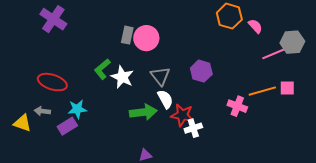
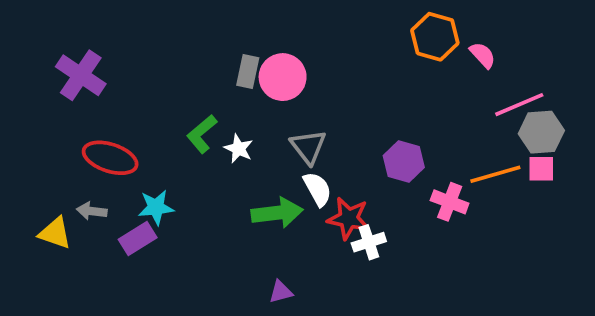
purple cross: (53, 19) -> (81, 75), moved
gray hexagon: (292, 42) -> (541, 132), moved
purple hexagon: (201, 71) -> (404, 161), moved
white star: (122, 77) -> (239, 149), size x0.7

